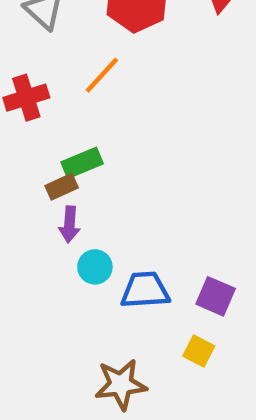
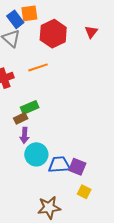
orange line: (102, 75) -> (38, 67), turned 30
cyan circle: (95, 267) -> (36, 154), size x1.5
purple square: (216, 296) -> (77, 167), moved

